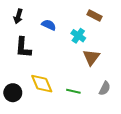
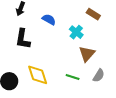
gray semicircle: (105, 88) -> (99, 76), moved
green line: (73, 91) -> (73, 77), moved

